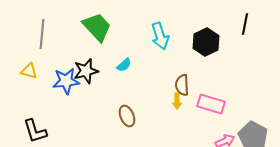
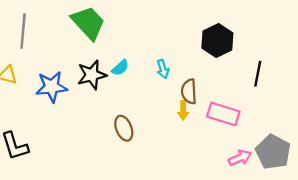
black line: (245, 24) -> (258, 74), moved
cyan arrow: (160, 36) -> (163, 69), moved, size x0.6
black star: (86, 71) -> (92, 75), moved

